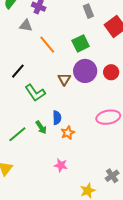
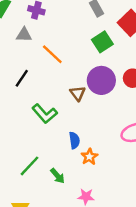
green square: (81, 43) -> (102, 42), moved
black line: (18, 71) -> (22, 78), moved
green arrow: (41, 127) -> (58, 176), moved

